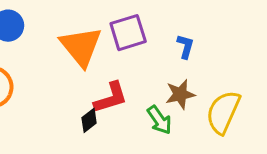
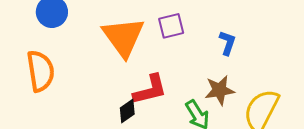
purple square: (128, 33) -> (171, 26), size x0.7

